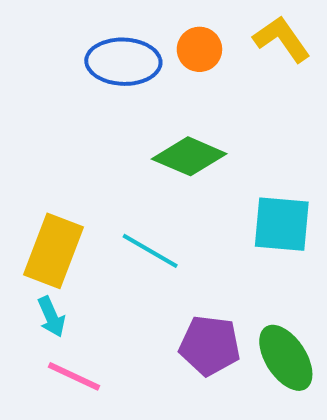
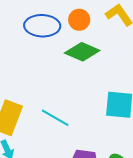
green diamond: (189, 156) -> (82, 52), moved

